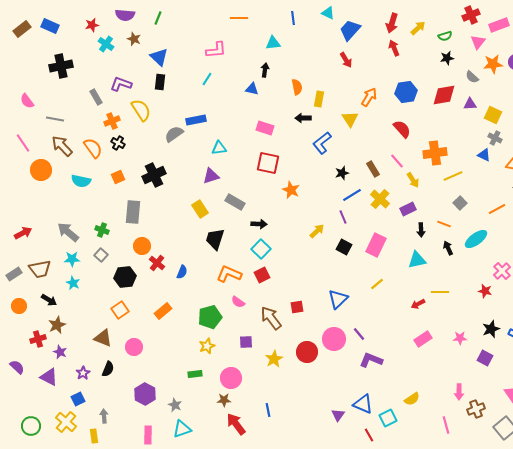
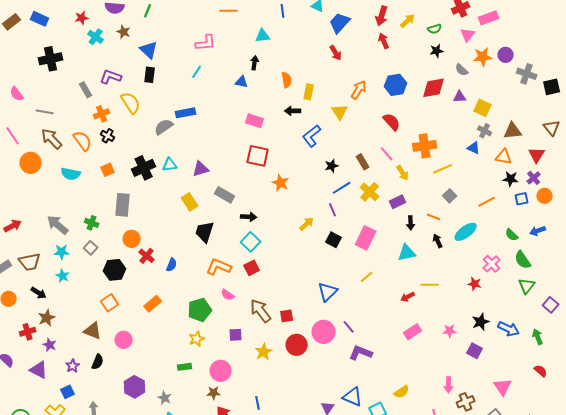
cyan triangle: (219, 148) -> (170, 165), moved
red square: (297, 307) -> (287, 316), moved

